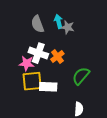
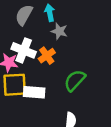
gray semicircle: (38, 24) -> (24, 15), turned 48
gray star: (68, 27) -> (59, 31), moved

